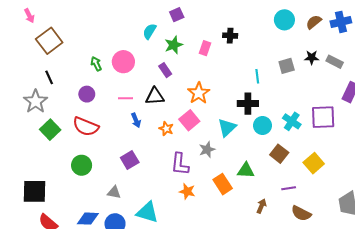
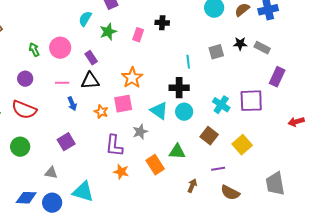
purple rectangle: (165, 70) -> (91, 58), moved
pink square: (189, 120) -> (123, 104), turned 30
cyan circle: (262, 125) -> (184, 112), moved
cyan triangle: (227, 128) -> (159, 111), turned -42

